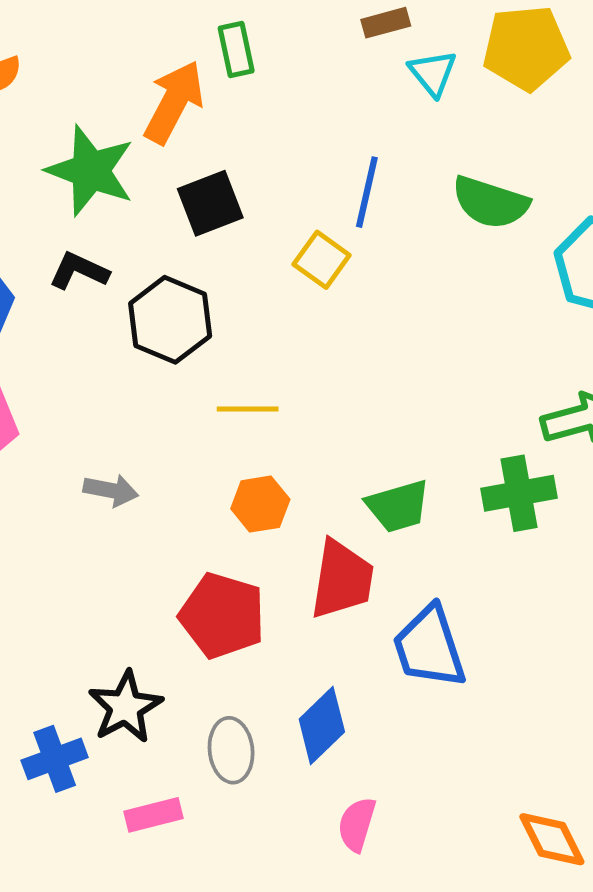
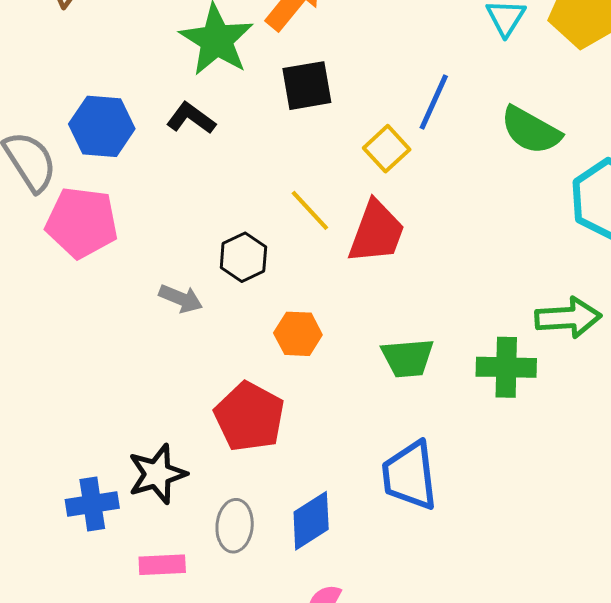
black hexagon: (170, 320) -> (243, 257), moved, size x0.7
yellow line: (248, 409) -> (310, 210), moved, turned 36
red trapezoid: (342, 579) -> (376, 232), moved

